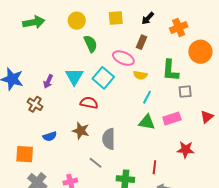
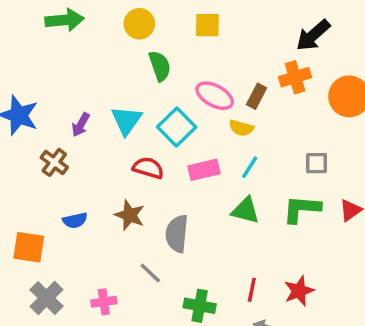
black arrow: (148, 18) -> (313, 35), moved, size x1.5
orange cross: (179, 28) -> (295, 77), moved
brown rectangle: (142, 42) -> (257, 96), moved
green L-shape: (170, 70) -> (302, 209), moved, turned 85
pink rectangle: (172, 118) -> (204, 170), moved
red star: (186, 150) -> (299, 291), moved, turned -30

